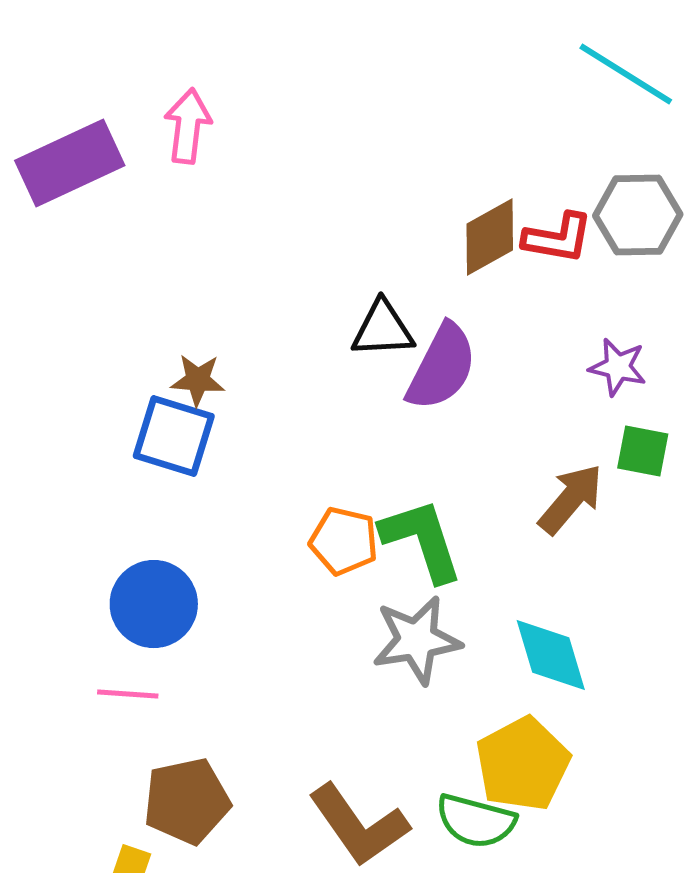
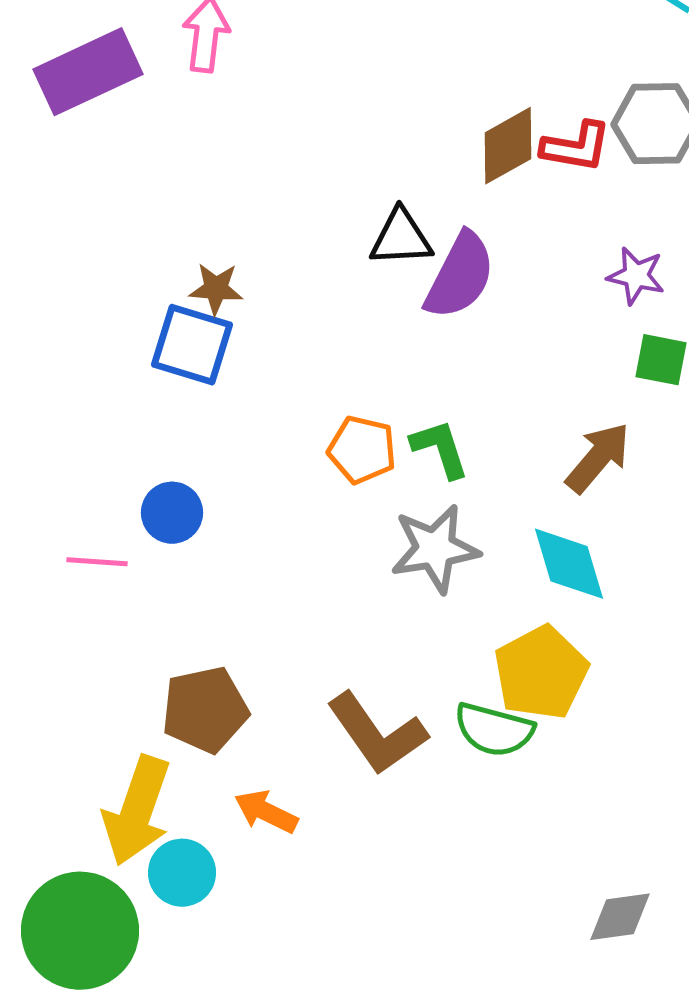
brown arrow: (571, 499) -> (598, 458), moved
green L-shape: (422, 540) -> (440, 449), size x0.7
blue circle: (154, 604) -> (172, 513), size x0.7
pink line: (128, 694) -> (97, 562), moved

